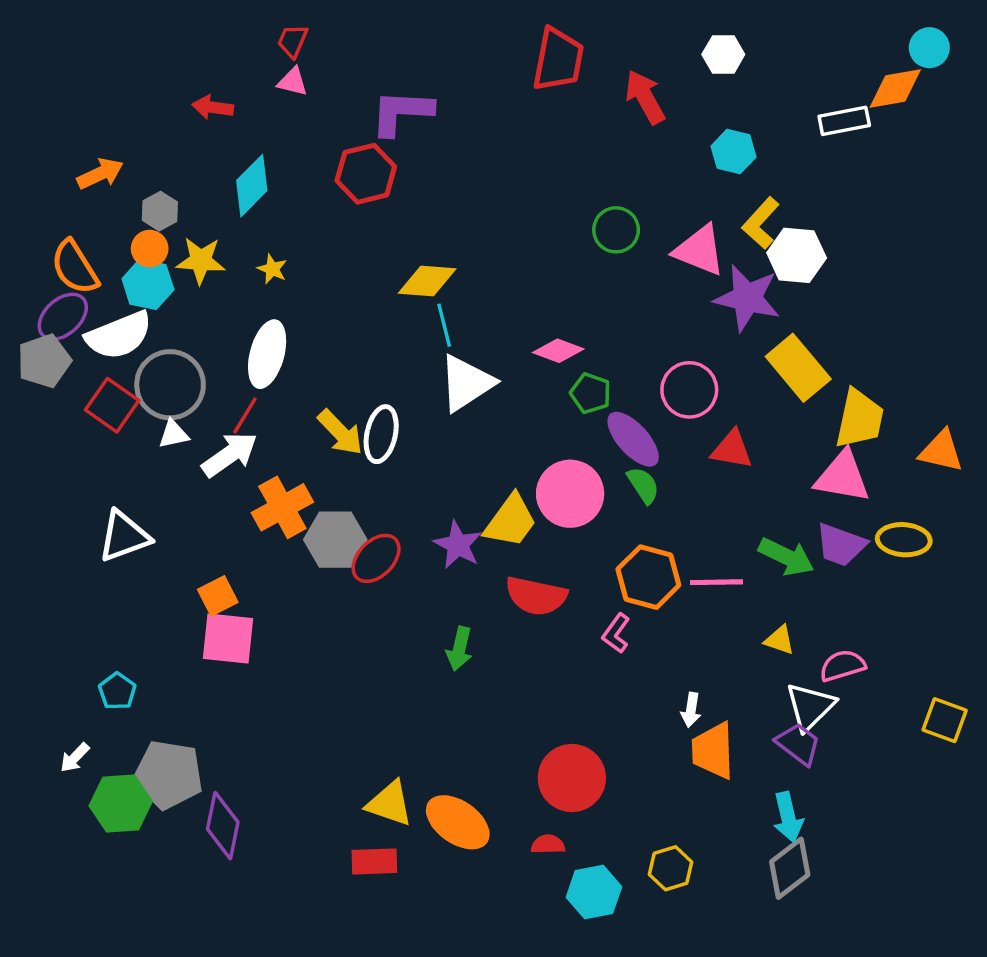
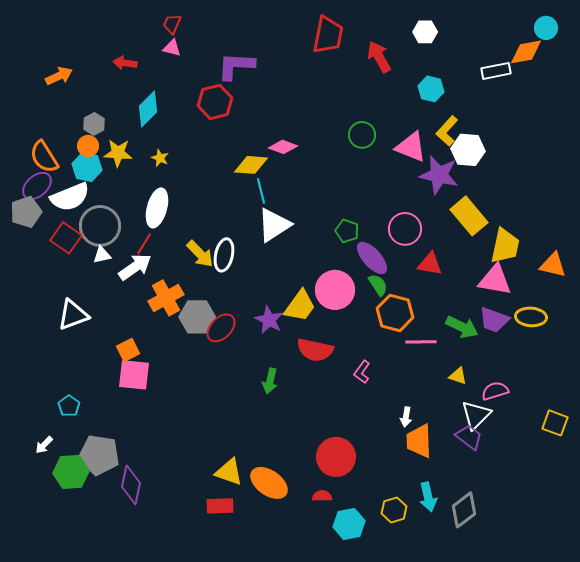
orange arrow: (100, 174) -> (59, 76), moved
pink diamond: (558, 351) -> (283, 147), moved
orange hexagon: (648, 577) -> (395, 313), moved
cyan arrow: (788, 817) -> (428, 497), moved

